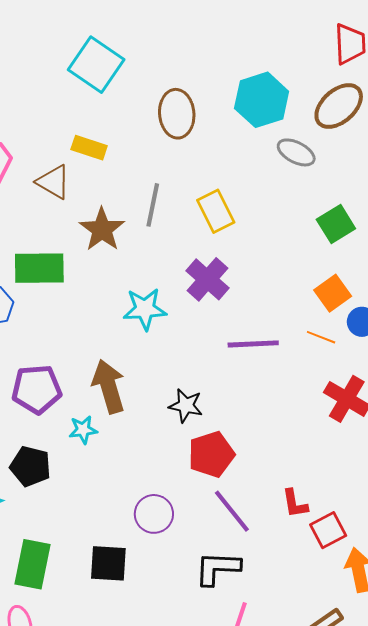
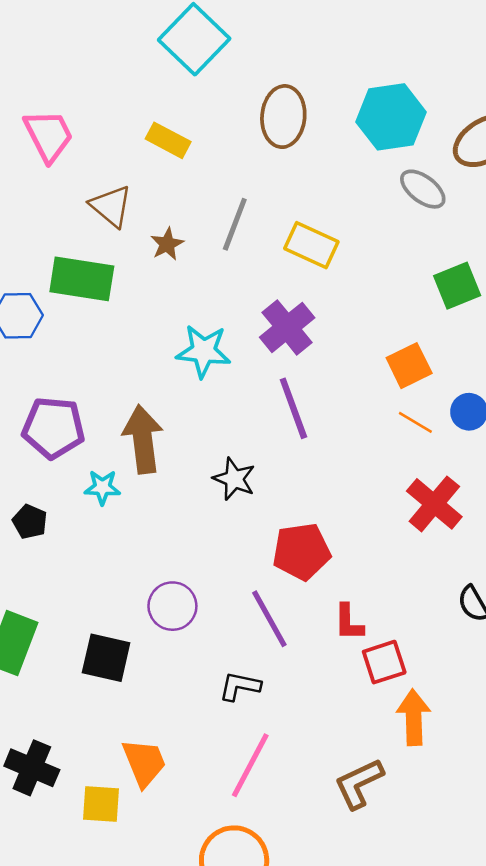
brown triangle: (53, 182) -> (111, 206), moved
yellow rectangle: (216, 211) -> (311, 245), turned -48
brown star: (102, 229) -> (167, 244), size x0.6
orange square: (333, 293) -> (409, 366), moved
purple line: (253, 344) -> (293, 408), moved, turned 63
red pentagon: (211, 454) -> (301, 551), moved
black pentagon: (30, 466) -> (30, 522), size x0.7
black L-shape: (218, 568) -> (240, 686), size x0.7

